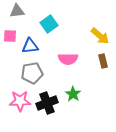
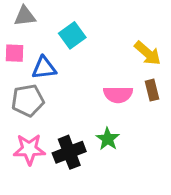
pink semicircle: (68, 59) -> (118, 95), moved
gray pentagon: (32, 73) -> (28, 100), moved

